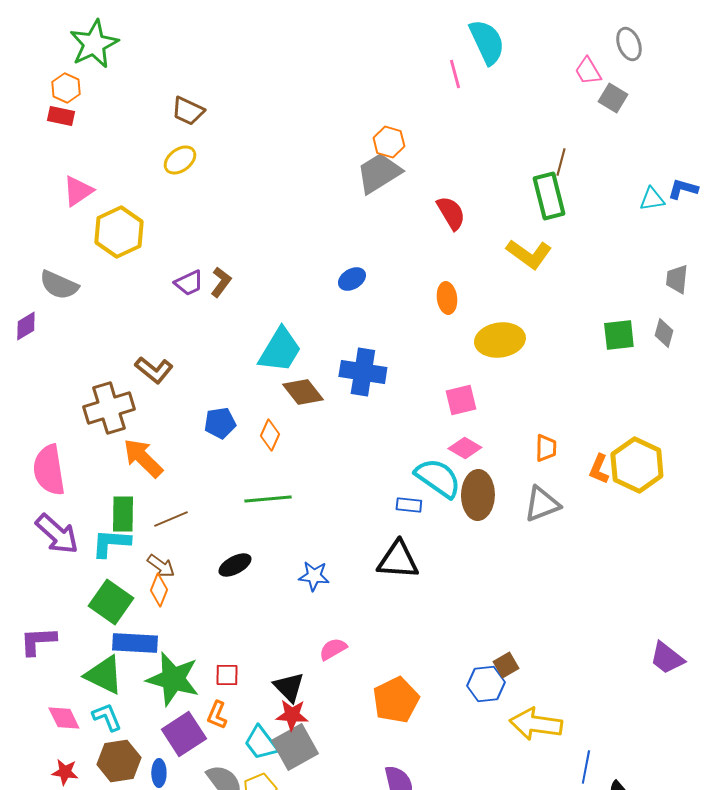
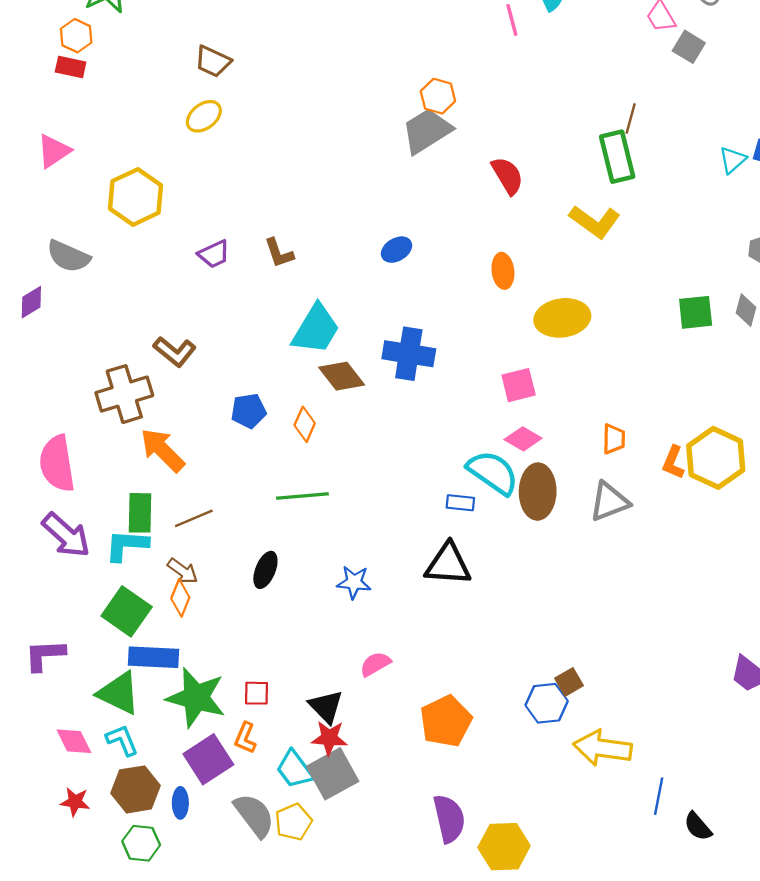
pink triangle: (78, 191) -> (54, 151), moved
cyan triangle: (652, 199) -> (733, 160), turned -32
brown L-shape: (221, 282) -> (279, 253), moved, turned 124
black ellipse: (235, 565) -> (265, 570), turned -40

